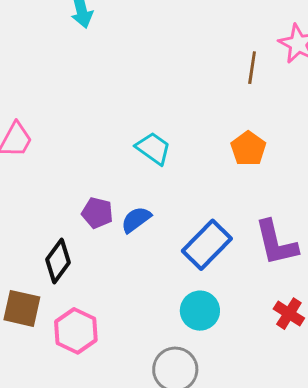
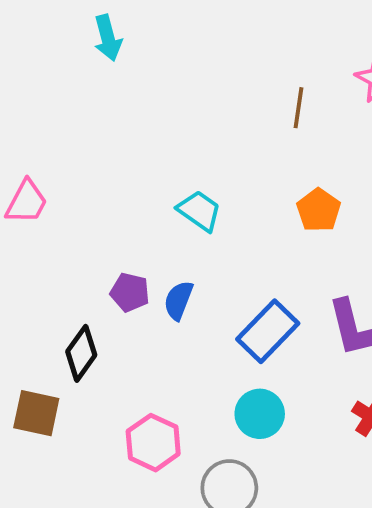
brown line: (252, 68) -> (299, 108), moved
blue semicircle: (136, 220) -> (179, 300), turned -32
pink hexagon: (76, 331) -> (153, 443), moved

